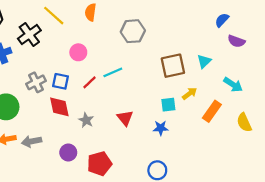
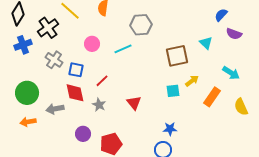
cyan triangle: (204, 61) -> (206, 43), moved, turned -32
cyan line: (113, 72) -> (123, 49), moved
gray cross: (36, 82) -> (54, 60), moved, turned -30
red line: (89, 82) -> (102, 81), moved
blue star: (161, 128) -> (170, 129), moved
gray arrow: (32, 141) -> (55, 109), moved

